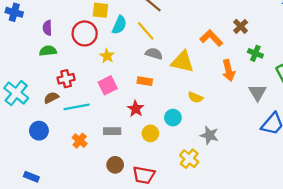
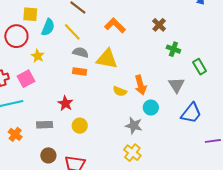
orange L-shape: (211, 38) -> (115, 25), moved
orange arrow: (229, 70) -> (140, 85), moved
orange rectangle: (145, 81) -> (80, 72), moved
pink square: (108, 85) -> (26, 79), moved
cyan circle: (173, 118) -> (151, 107), moved
yellow cross: (189, 159) -> (132, 153), moved

